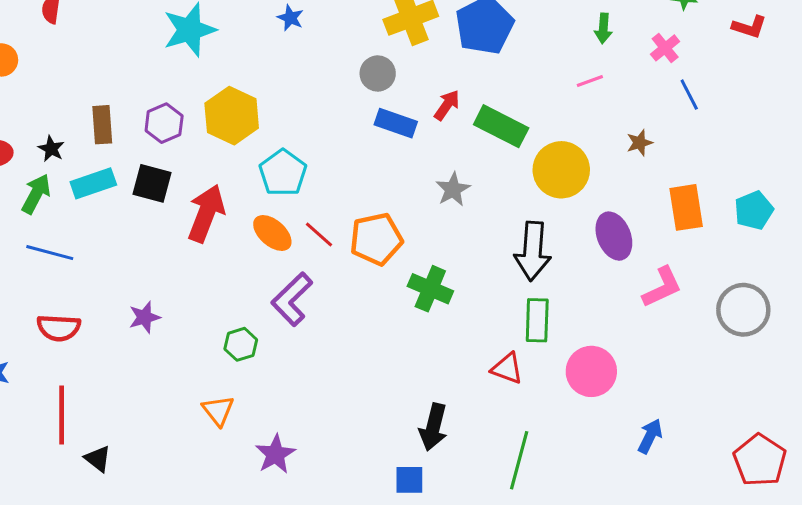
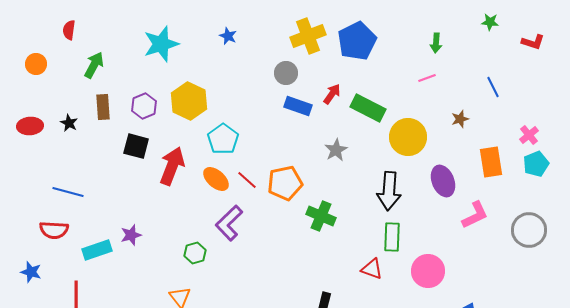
pink cross: (665, 48) -> (529, 135), moved
cyan rectangle: (93, 183) -> (97, 250), moved
green arrow: (36, 194) -> (94, 65), moved
red semicircle: (59, 328) -> (54, 230), moved

